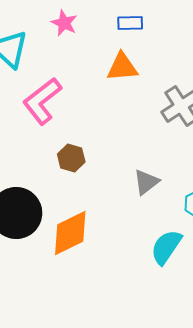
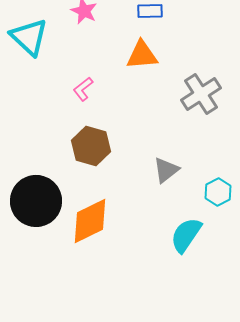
pink L-shape: (42, 101) -> (83, 89), moved, size x0.5
brown hexagon: (71, 158) -> (91, 146), size x1.4

